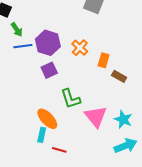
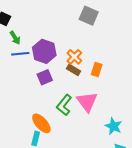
brown rectangle: (119, 76) -> (74, 70), moved
green L-shape: (71, 99) -> (64, 105), turned 55
pink triangle: (96, 117) -> (87, 102), moved

